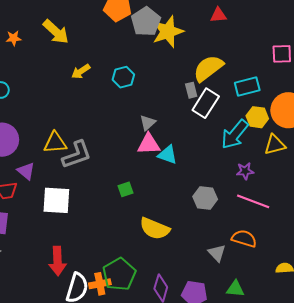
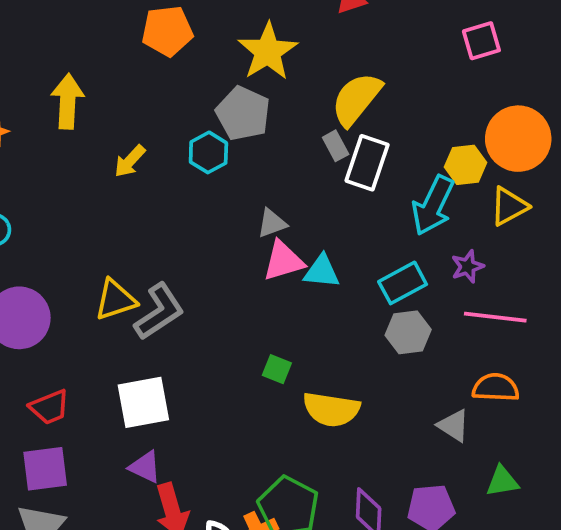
gray pentagon: (146, 22) -> (243, 113), moved
yellow arrow: (56, 32) -> (68, 101), turned -116
cyan rectangle: (247, 87) -> (403, 283), moved
gray triangle: (148, 123) -> (272, 223), turned 36
purple triangle: (26, 171) -> (145, 467), moved
green square: (126, 189) -> (277, 369), moved, turned -35

